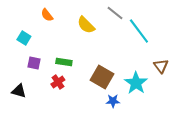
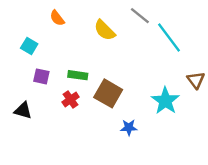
brown square: (102, 77) -> (108, 93), moved
blue star: (113, 101) -> (129, 127), moved

